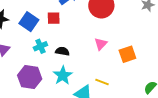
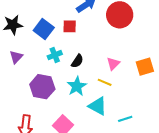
pink triangle: (101, 44) -> (113, 64), moved
black semicircle: (62, 51) -> (77, 61), turned 112
yellow line: (102, 82) -> (105, 82), moved

